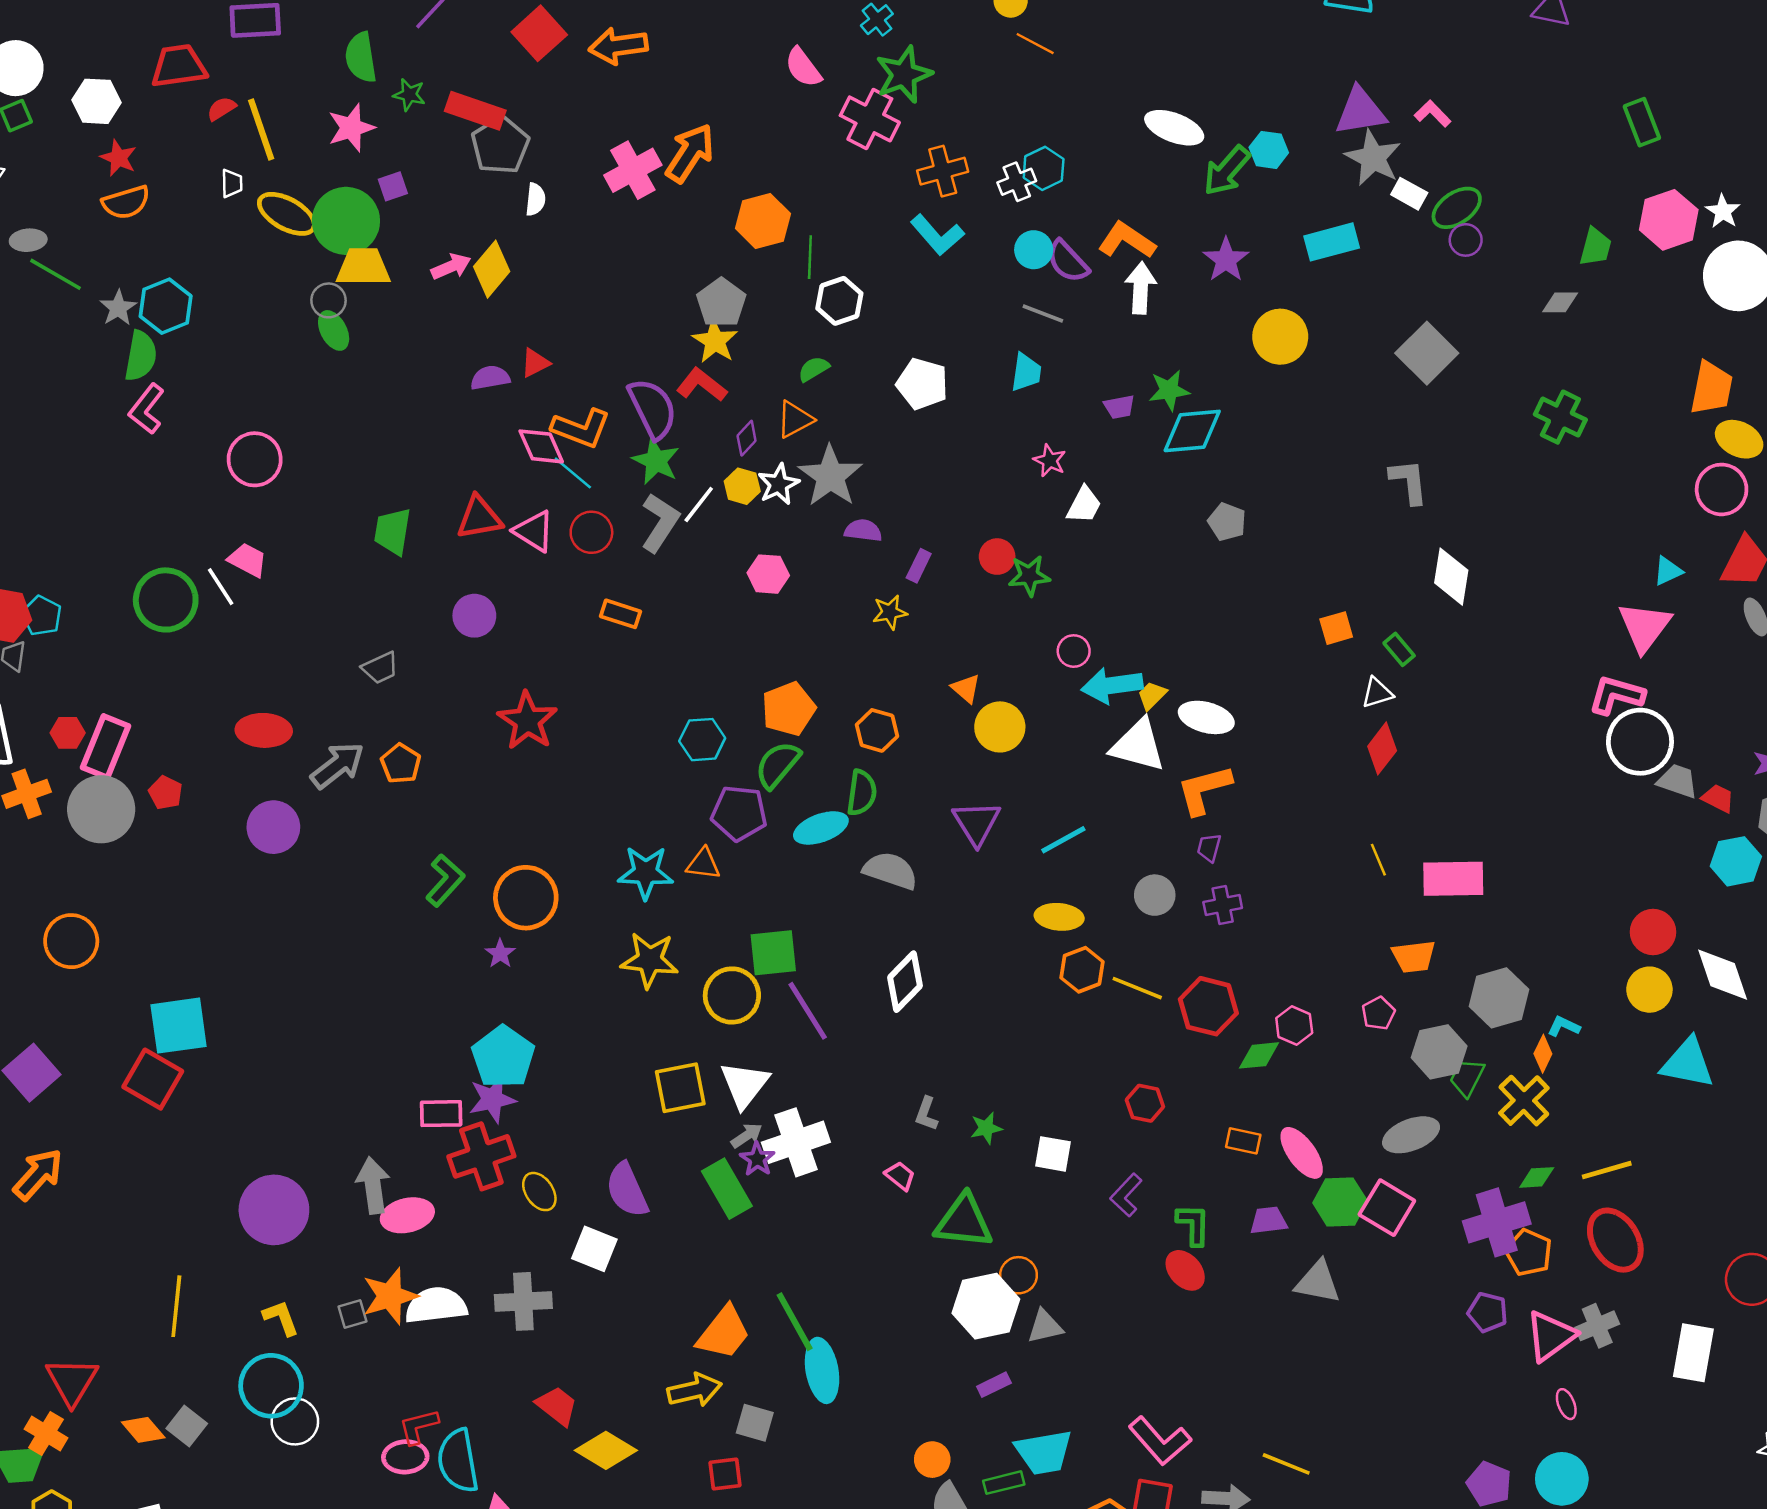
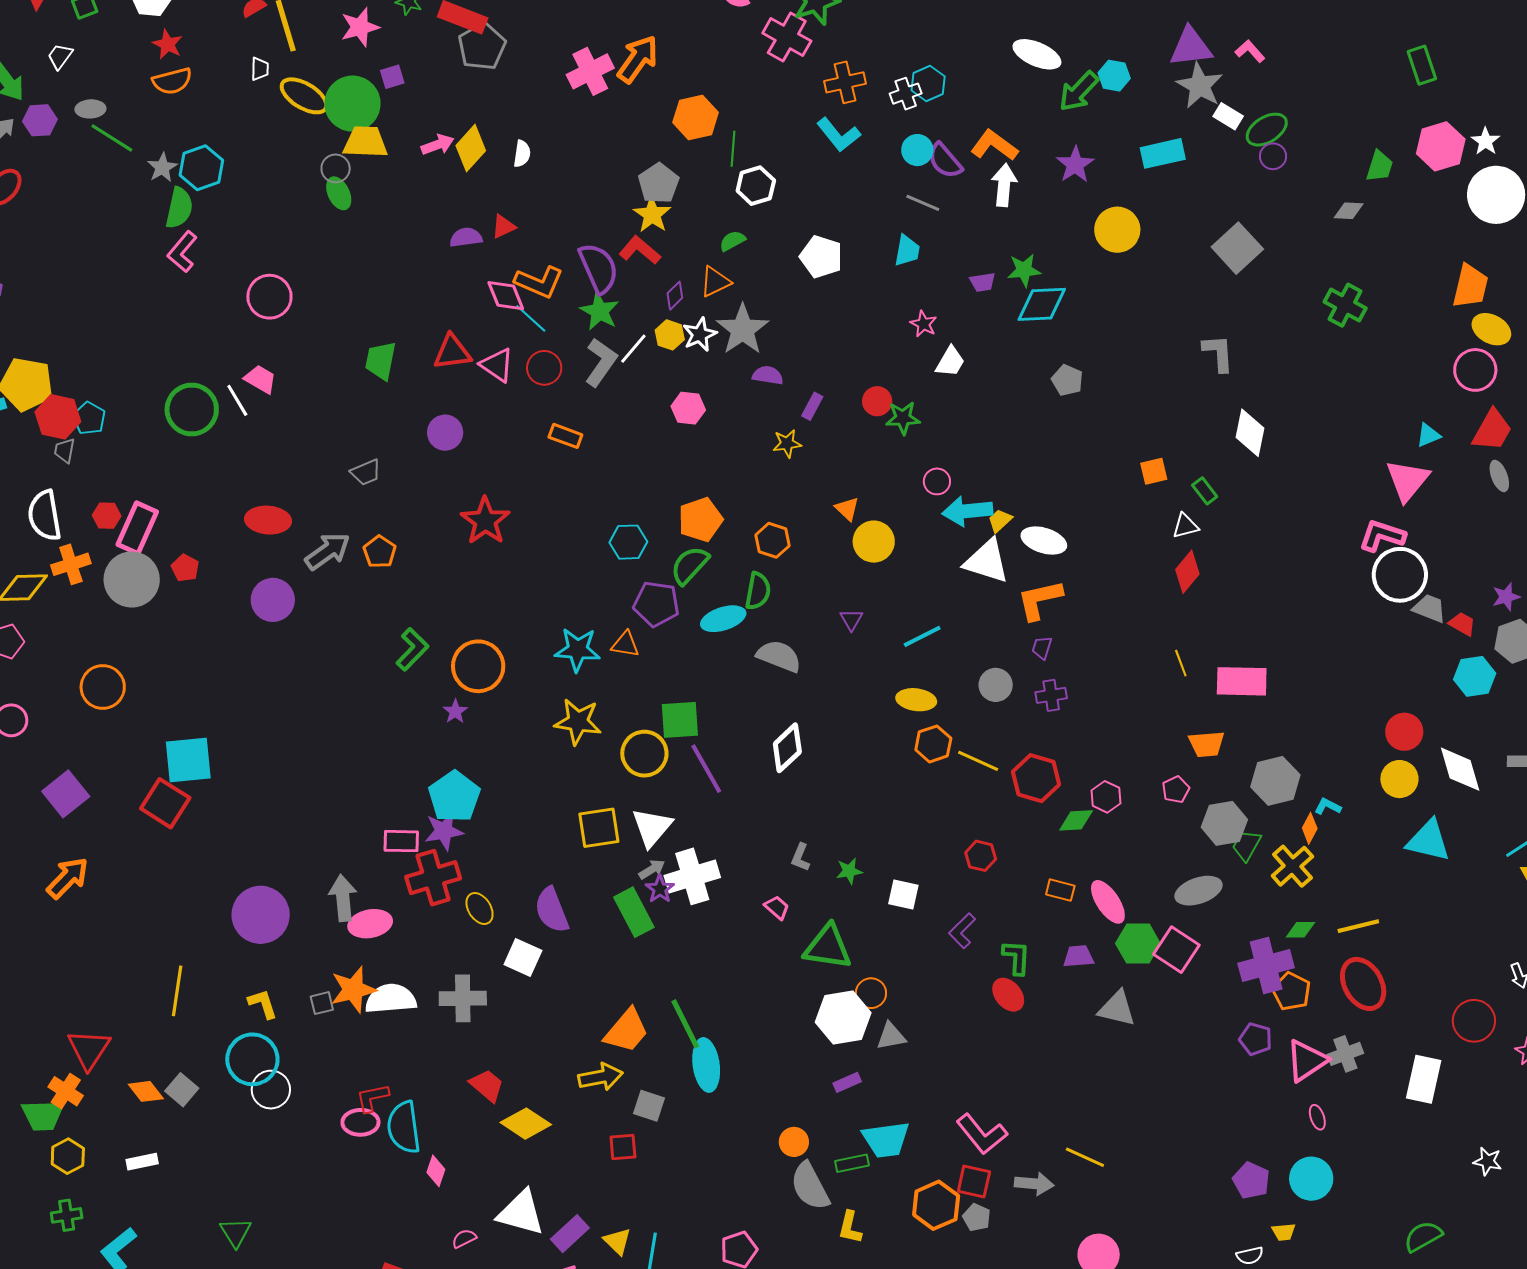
white semicircle: (535, 199) -> (522, 154), moved
purple triangle: (977, 823) -> (851, 620), size x0.6

